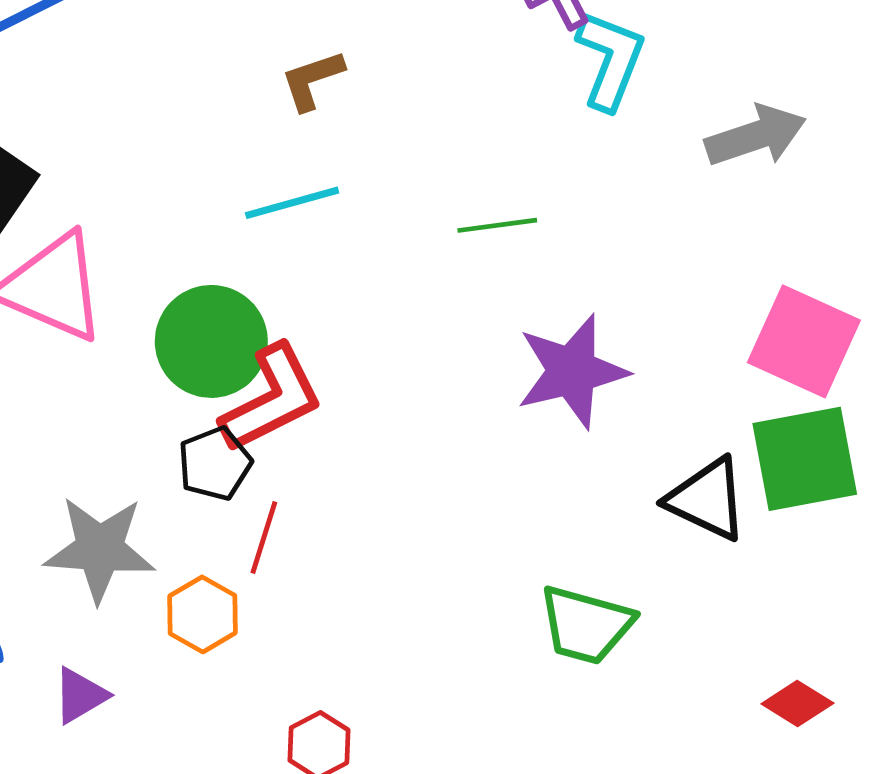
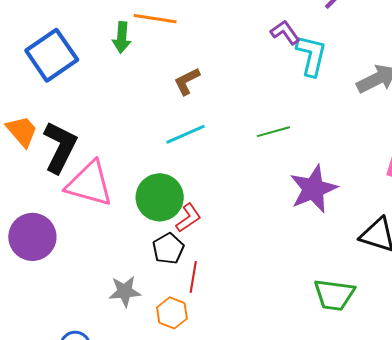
red L-shape: (272, 399) -> (188, 218), size x0.6
gray star: (100, 549) -> (125, 291), size x0.7

